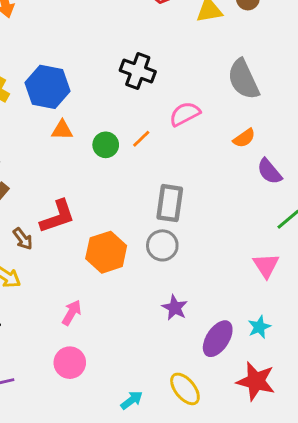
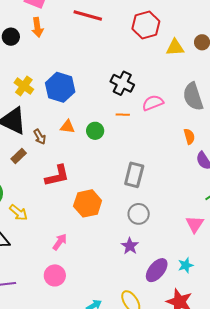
pink semicircle: (185, 114) -> (153, 103), moved
orange triangle: (62, 130) -> (67, 127), moved
orange semicircle: (244, 138) -> (189, 136), turned -77
orange line: (141, 139) -> (123, 115), moved, turned 40
brown arrow: (23, 239) -> (40, 137), moved
gray circle: (162, 245) -> (139, 214), moved

